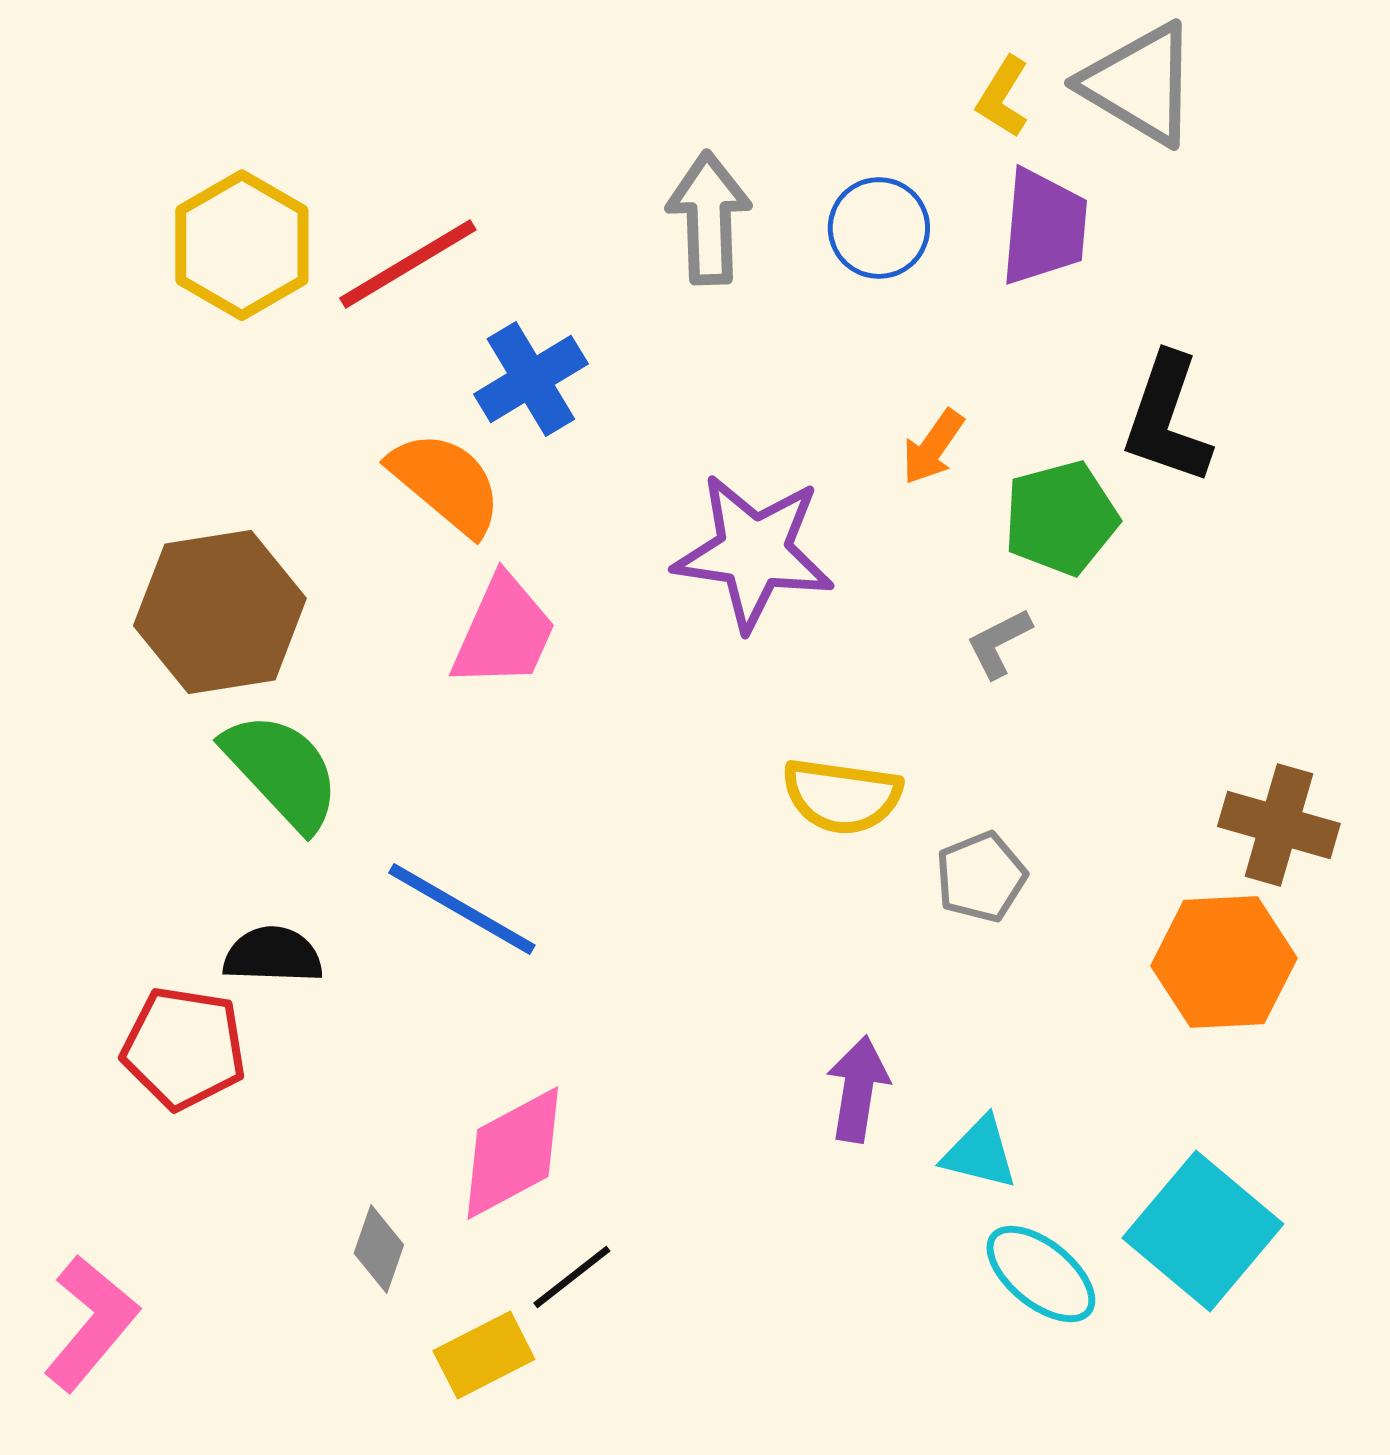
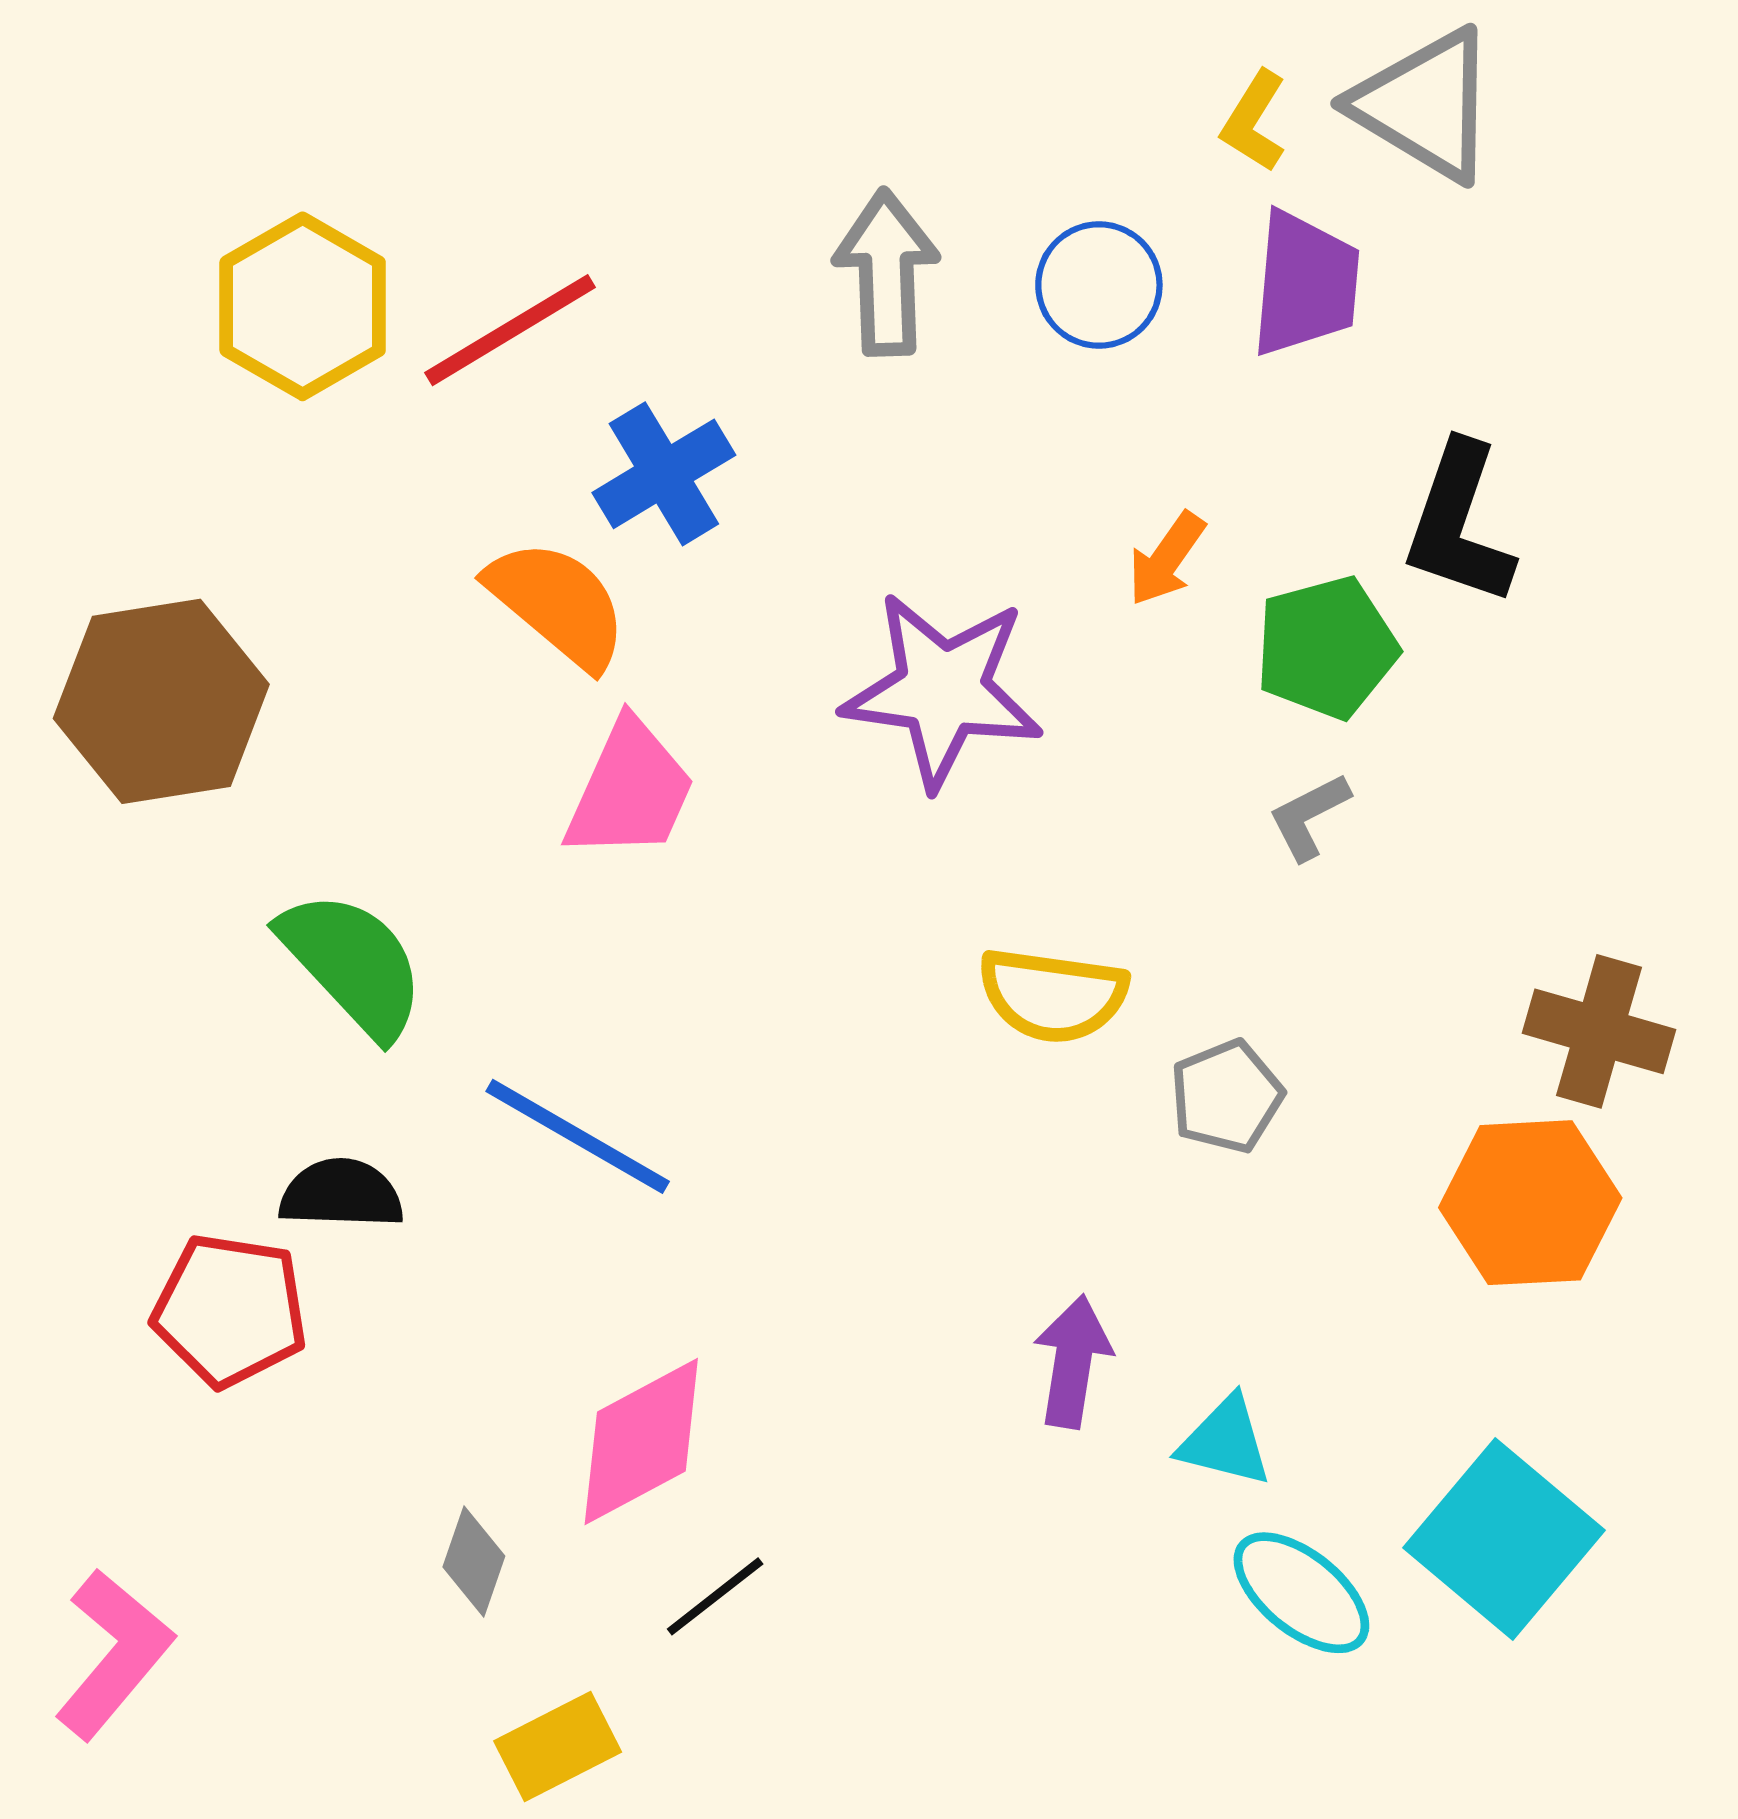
brown hexagon: (220, 612) -> (161, 701), moved
gray L-shape: (999, 643) -> (1309, 816), moved
yellow rectangle: (484, 1355) -> (558, 1747), moved

